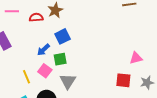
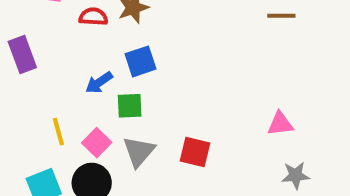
pink square: (45, 71) -> (97, 143), moved
red square: (123, 80) -> (195, 152), moved

